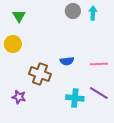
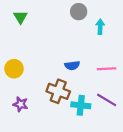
cyan arrow: (93, 13) -> (100, 27), moved
yellow circle: (13, 44) -> (14, 69), moved
brown cross: (40, 74) -> (58, 91), moved

